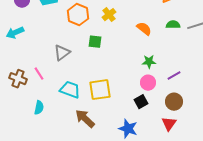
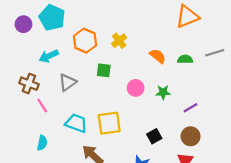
green semicircle: (173, 25) -> (185, 59), moved
cyan arrow: (15, 33) -> (49, 56), moved
brown cross: (18, 79) -> (29, 84), moved
pink circle: (148, 83) -> (136, 88), moved

